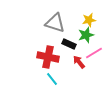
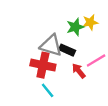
gray triangle: (55, 23) -> (51, 45), moved
green star: (86, 35) -> (75, 27), moved

